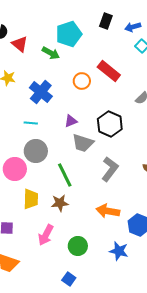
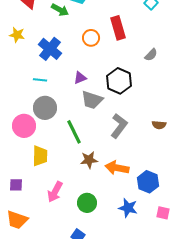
red rectangle: (109, 71) -> (118, 28), turned 35
brown star: (60, 203) -> (89, 160), moved

